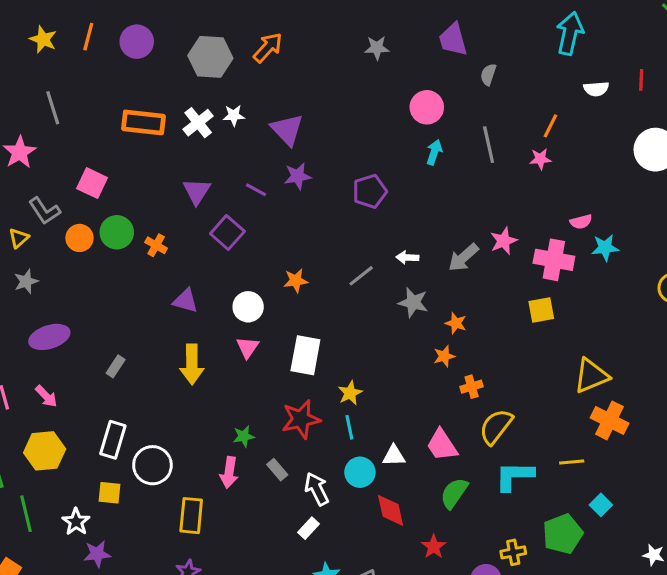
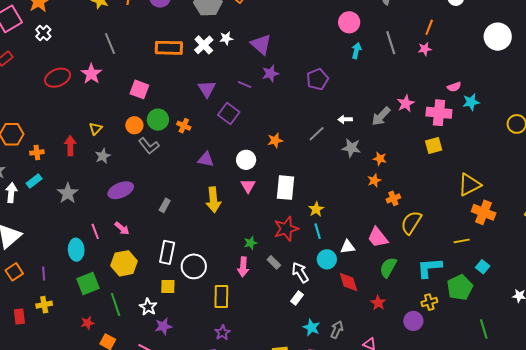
gray L-shape: (44, 211) -> (149, 146), moved
cyan L-shape: (514, 476) -> (429, 268), moved

